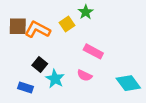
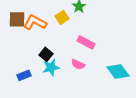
black square: (40, 65) -> (46, 54), moved
cyan star: (55, 79) -> (51, 67), turned 30
blue rectangle: (25, 87) -> (24, 75), turned -40

